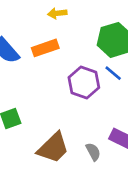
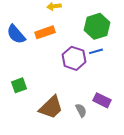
blue line: (113, 73) -> (96, 51), turned -56

